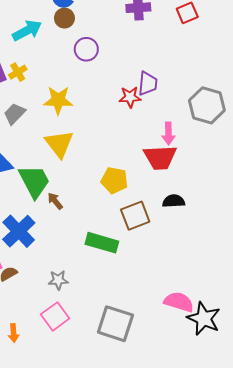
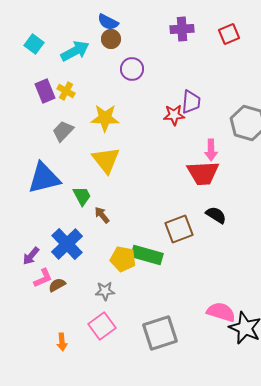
yellow cross: (18, 72) -> (66, 91), turned -30
yellow pentagon: (114, 180) -> (123, 259), moved
green trapezoid: (34, 181) -> (82, 196), size x0.6
black semicircle: (174, 201) -> (216, 215), turned 35
gray square: (115, 324) -> (160, 333), turned -36

